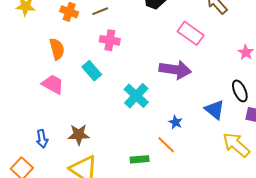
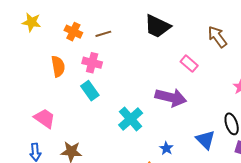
pink rectangle: (191, 33) -> (189, 64), size x0.7
pink cross: (110, 40) -> (92, 63), moved
pink trapezoid: (53, 84) -> (45, 118), moved

